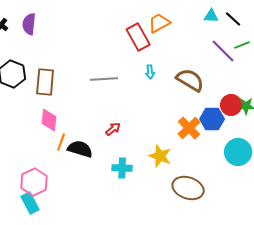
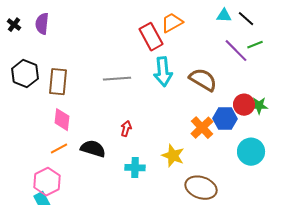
cyan arrow: (150, 72) -> (163, 72), size x2.0
red arrow: (113, 129) -> (126, 129), turned -35
orange line: (61, 142) -> (59, 149), moved, turned 42

